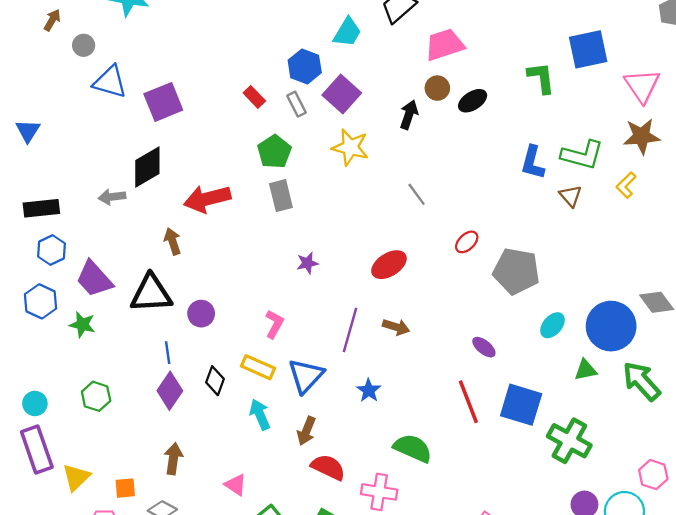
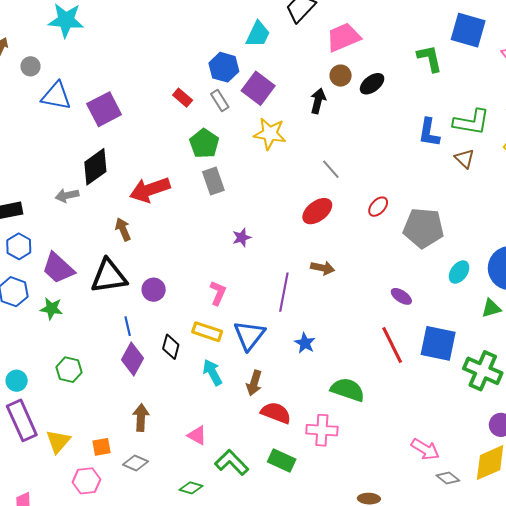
blue square: (588, 49) -> (468, 30), turned 33
red ellipse: (389, 265) -> (317, 211), moved
brown arrow: (396, 327) -> (323, 268), moved

